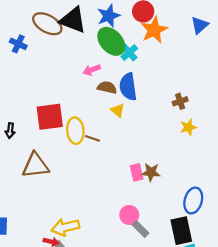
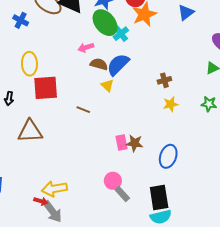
blue semicircle: (128, 87) -> (118, 65), turned 50
yellow ellipse: (75, 131) -> (29, 64), moved
blue ellipse: (193, 201) -> (168, 156), moved

